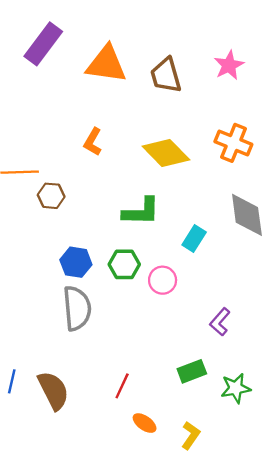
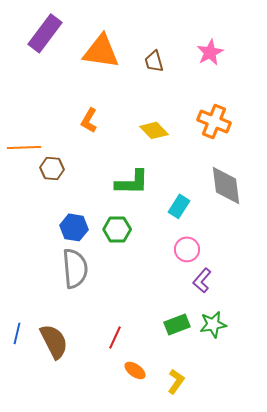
brown trapezoid: (166, 75) -> (154, 61), size x0.7
yellow diamond: (166, 153) -> (154, 130), size x0.7
pink circle: (163, 280) -> (187, 249), moved
green star: (236, 388) -> (213, 324), moved

